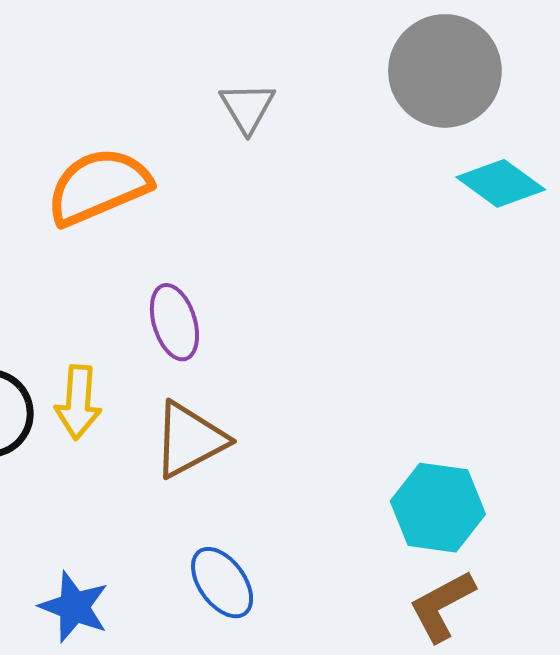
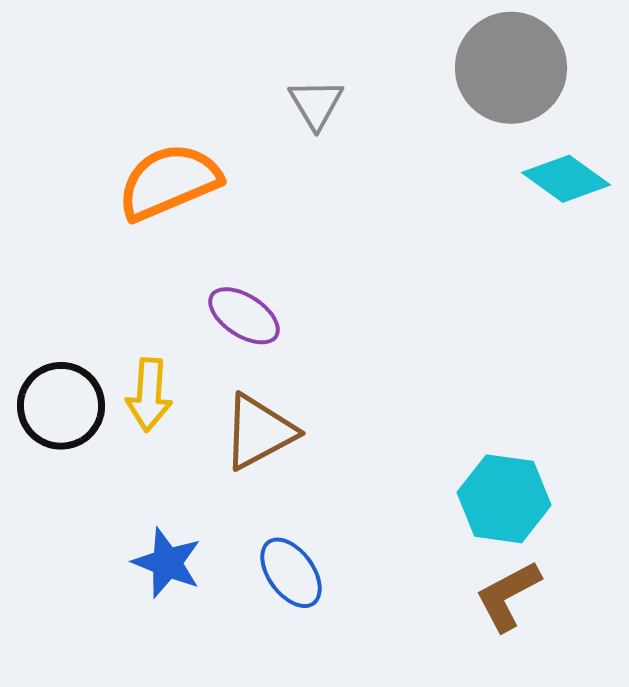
purple ellipse: (174, 322) -> (244, 316), turned -40
blue star: (74, 607) -> (167, 563), moved

